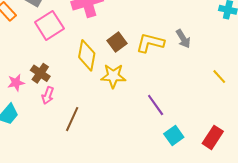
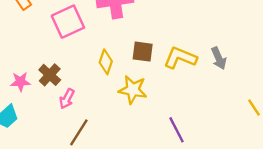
brown square: (117, 42) -> (143, 52), turned 36
yellow diamond: (87, 55) -> (106, 62), size x0.7
pink arrow: (48, 95) -> (67, 99), moved

